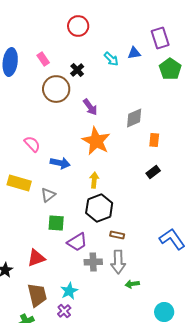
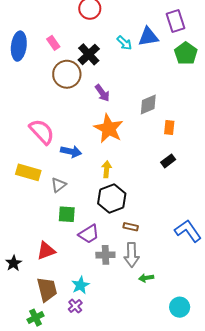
blue triangle: (134, 53) -> (148, 37), size x1.5
black cross: (77, 70) -> (89, 54), size x1.5
pink semicircle: (32, 144) -> (42, 132), size x1.5

